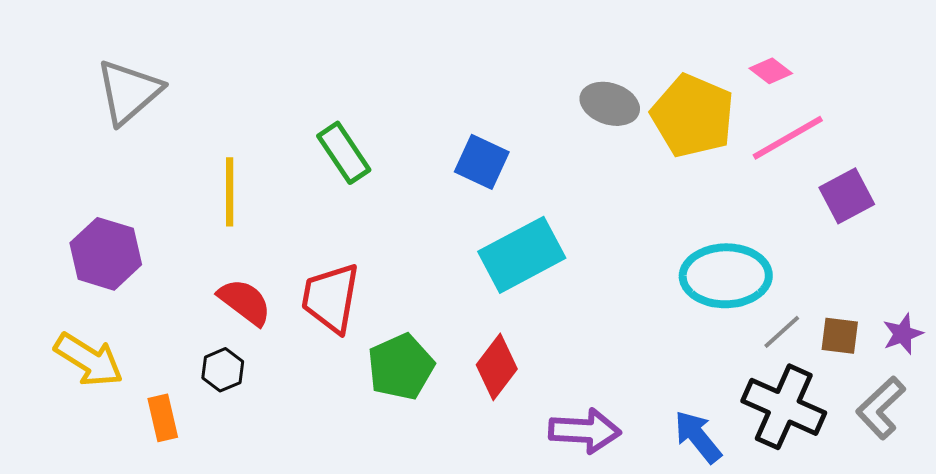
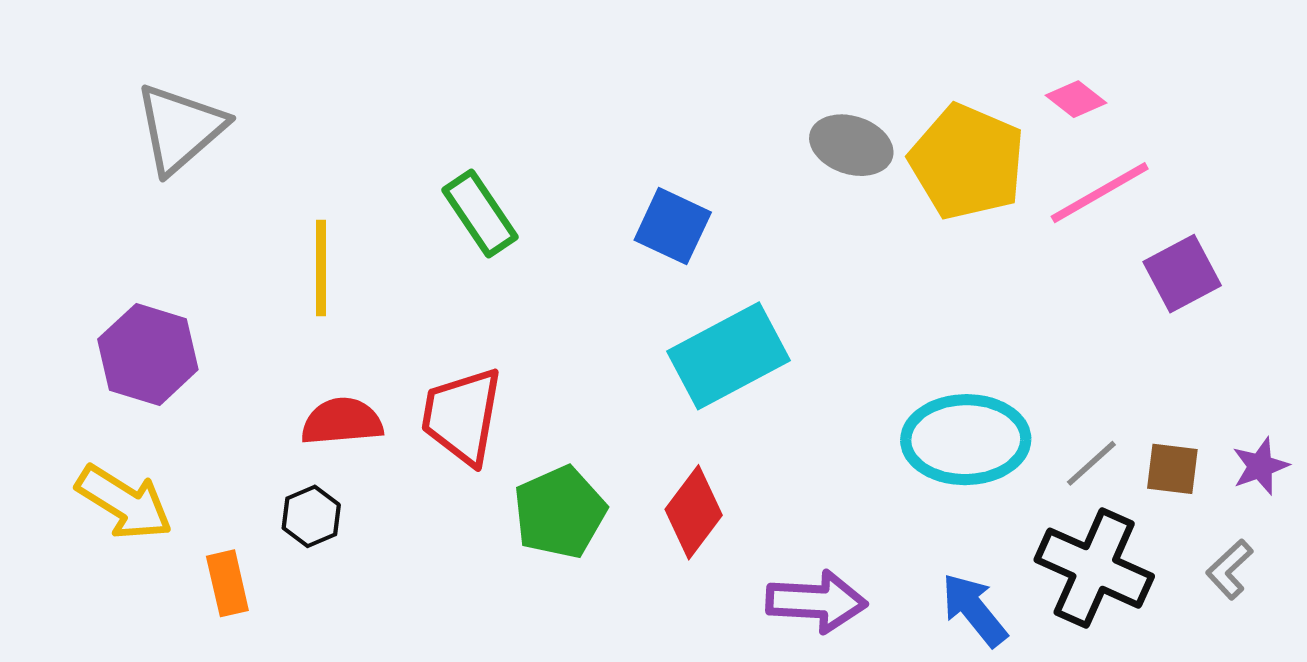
cyan ellipse: (726, 276) -> (966, 440), moved
red semicircle: (245, 302) -> (342, 421), turned -42
gray L-shape: (881, 408) -> (1230, 569), size x0.7

